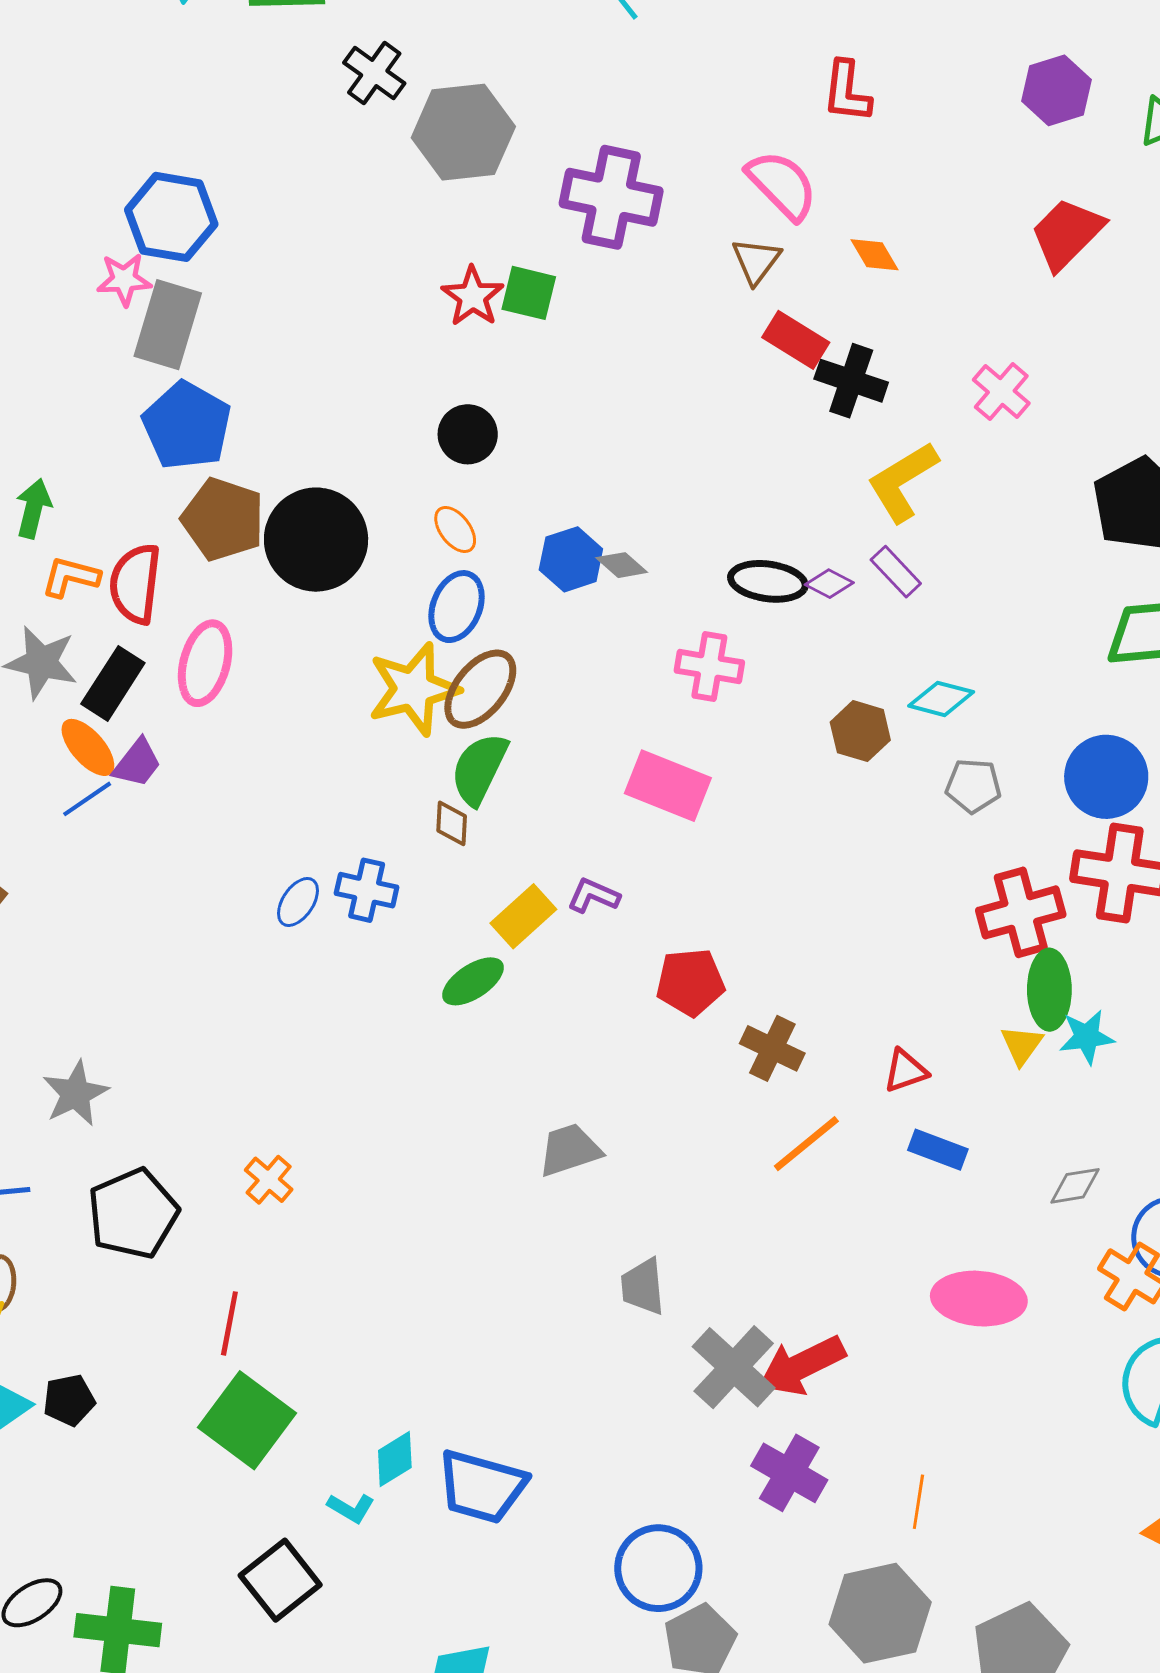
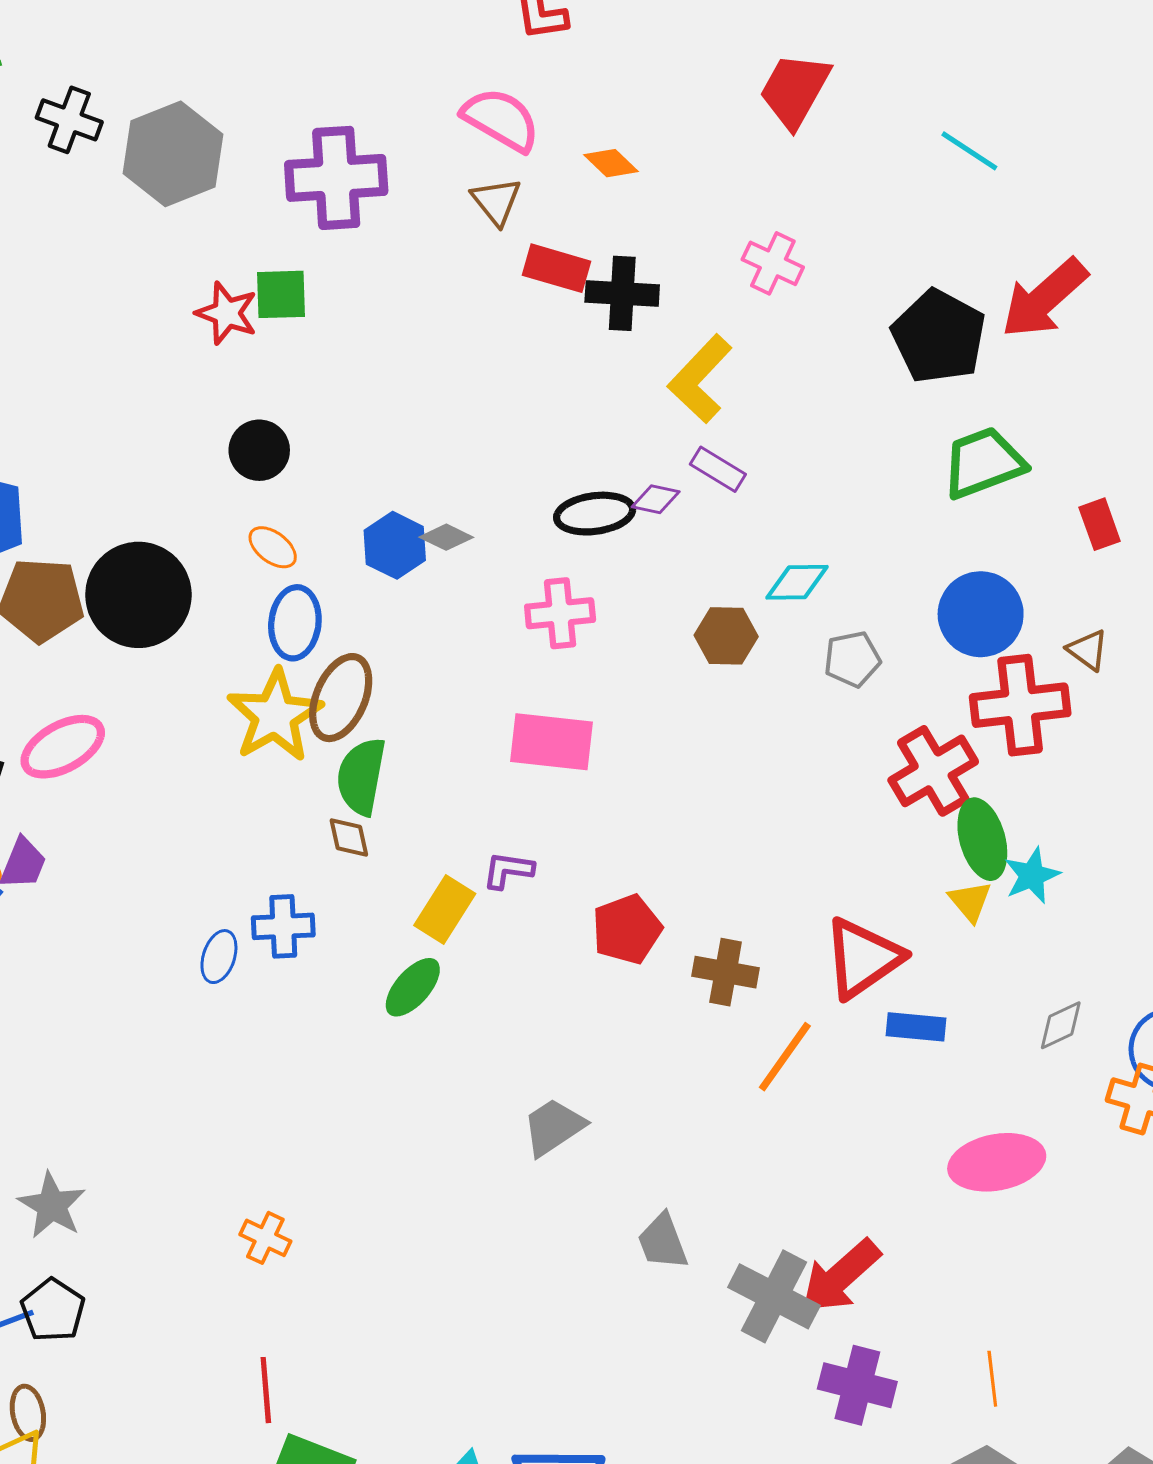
pink ellipse: (205, 663) -> (63, 747), turned 62
red triangle: (905, 1071) -> (863, 958), size x1.8
black pentagon: (133, 1214) -> (53, 1310), moved, size x0.7

